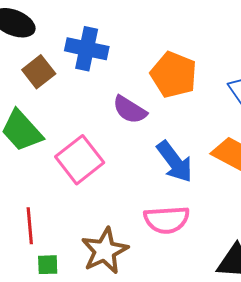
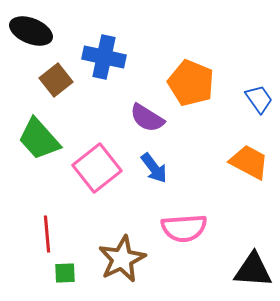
blue arrow: (175, 162) -> (154, 168), moved, size x0.7

